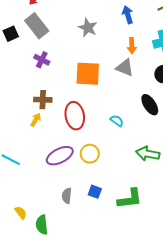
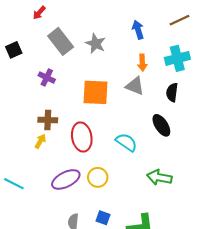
gray rectangle: (37, 26) -> (61, 41), moved
cyan semicircle: (117, 121) -> (126, 142), size x1.5

